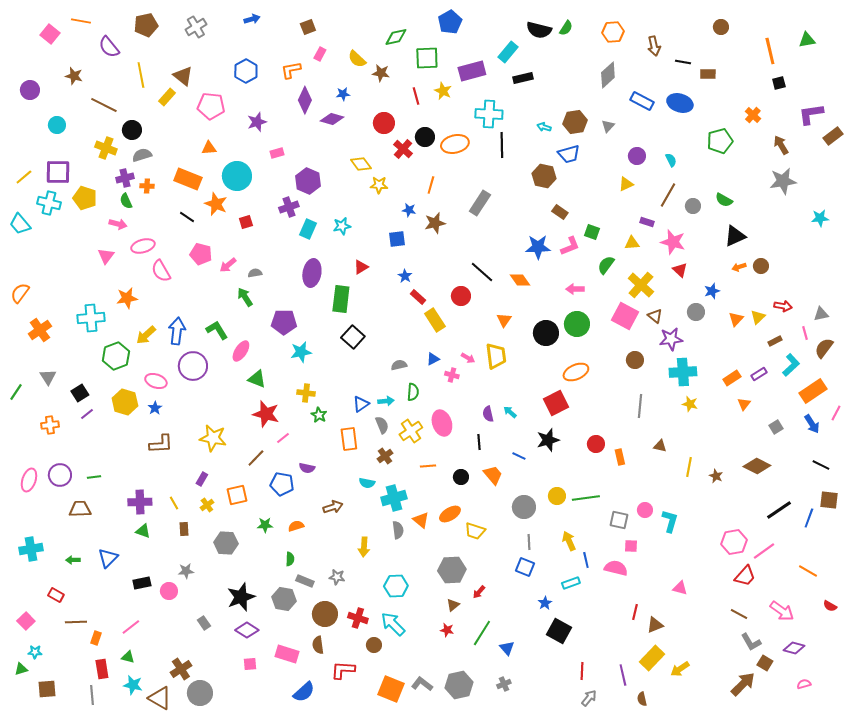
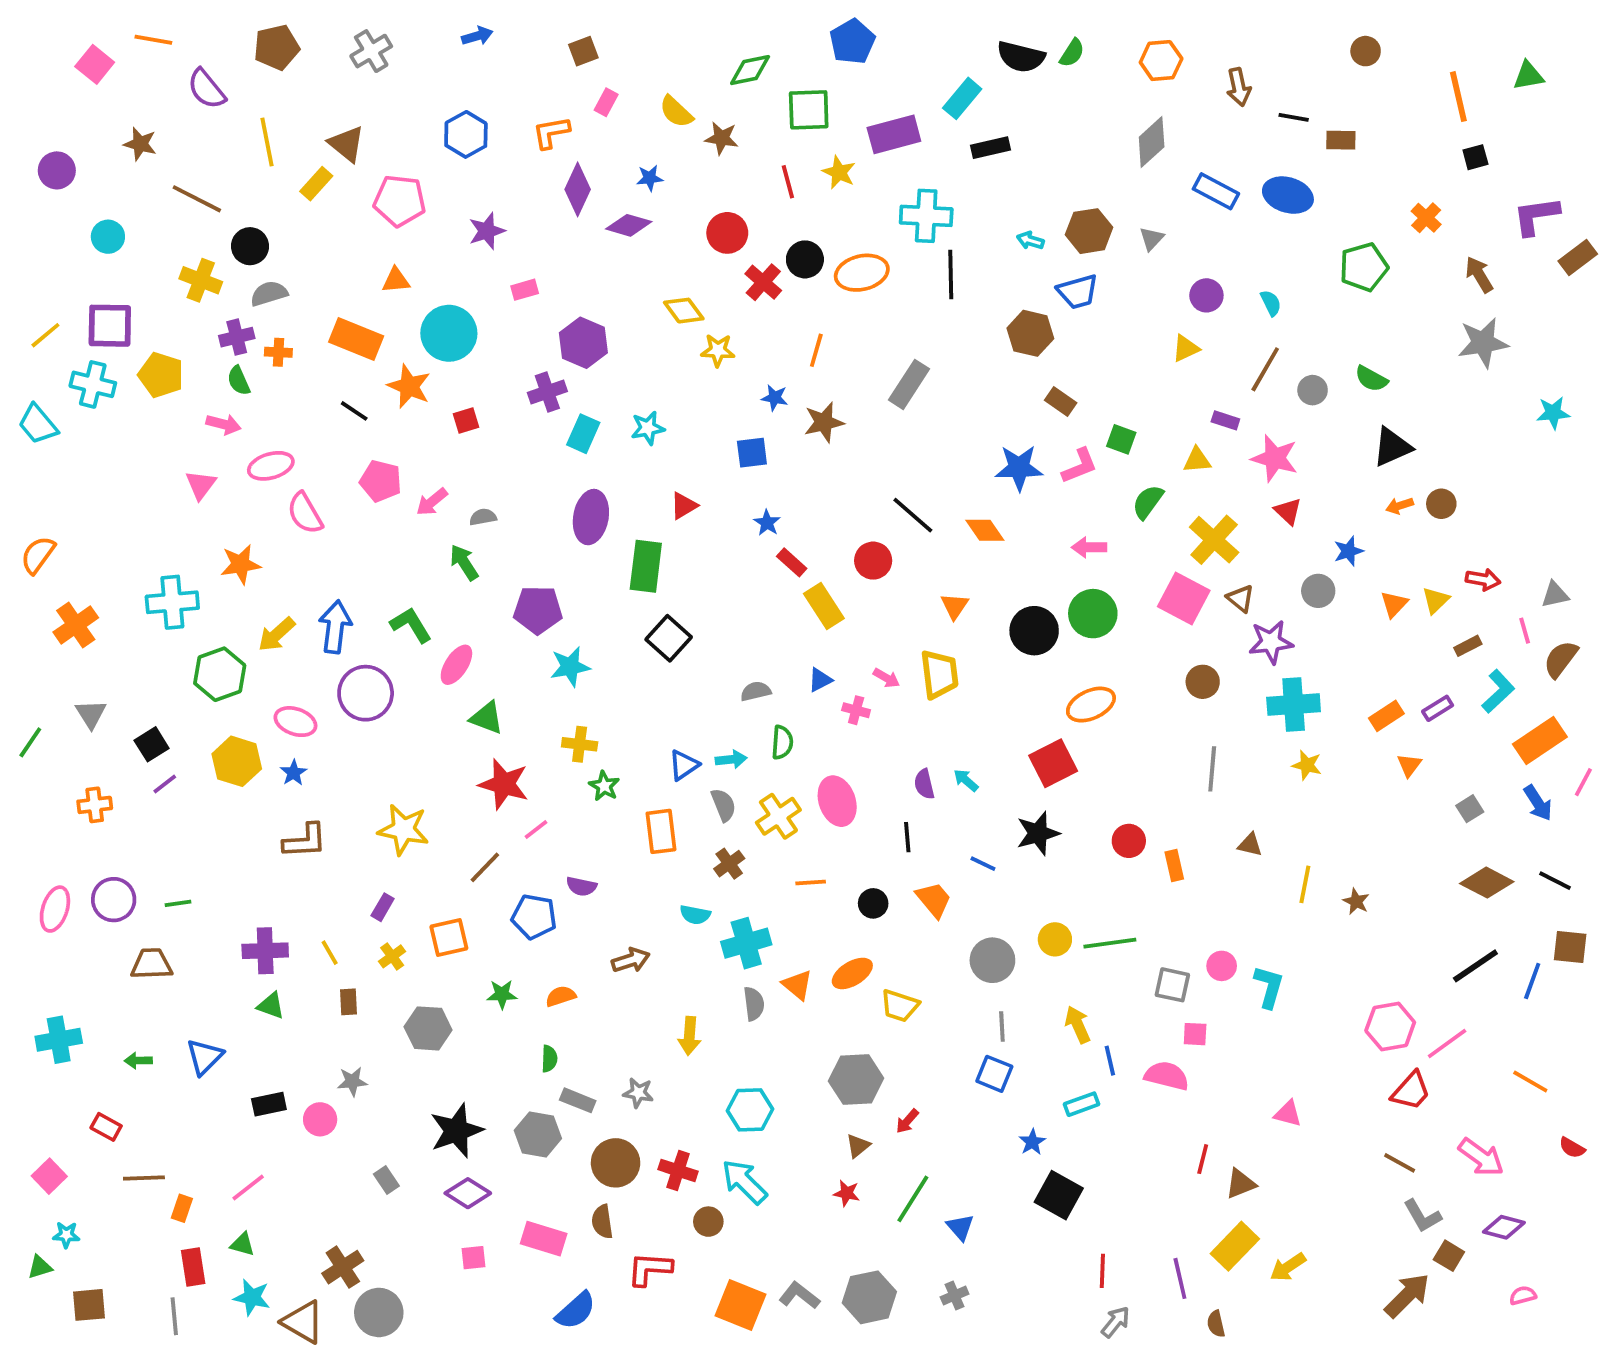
brown diamond: (757, 466) -> (1487, 883), moved

